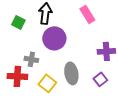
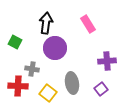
green square: (18, 22) -> (15, 42), moved

